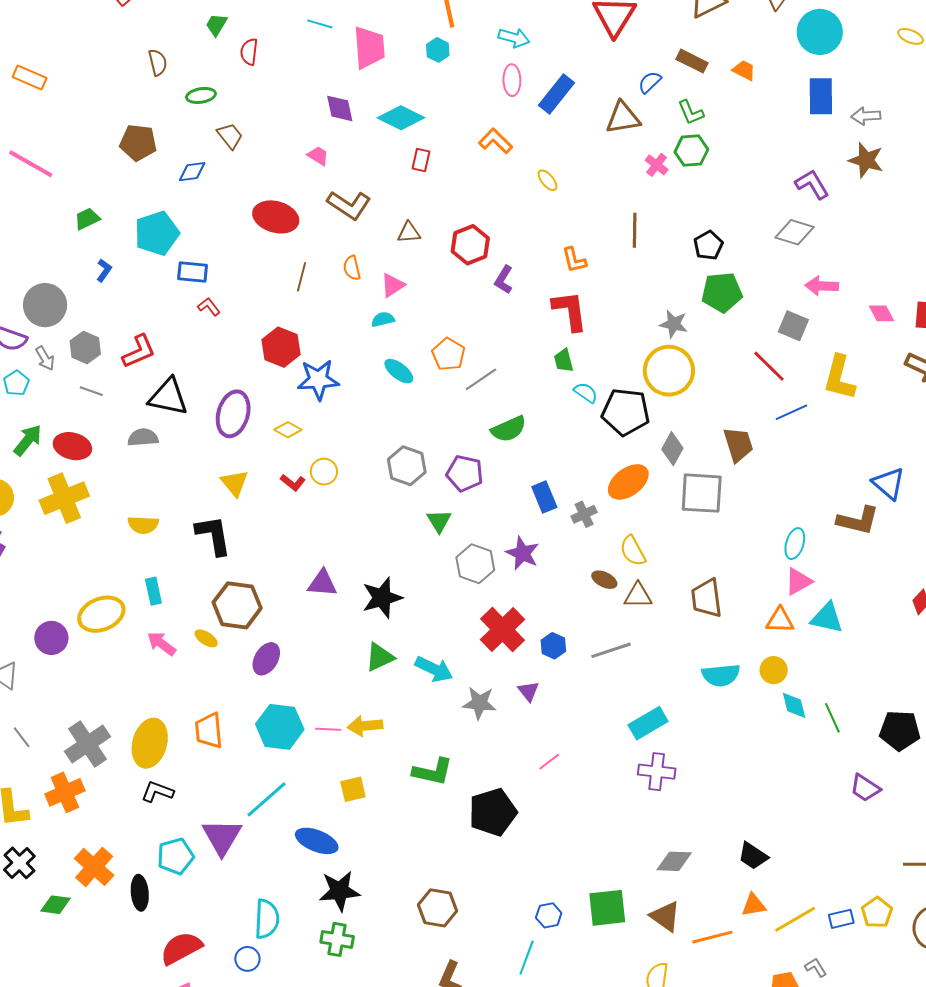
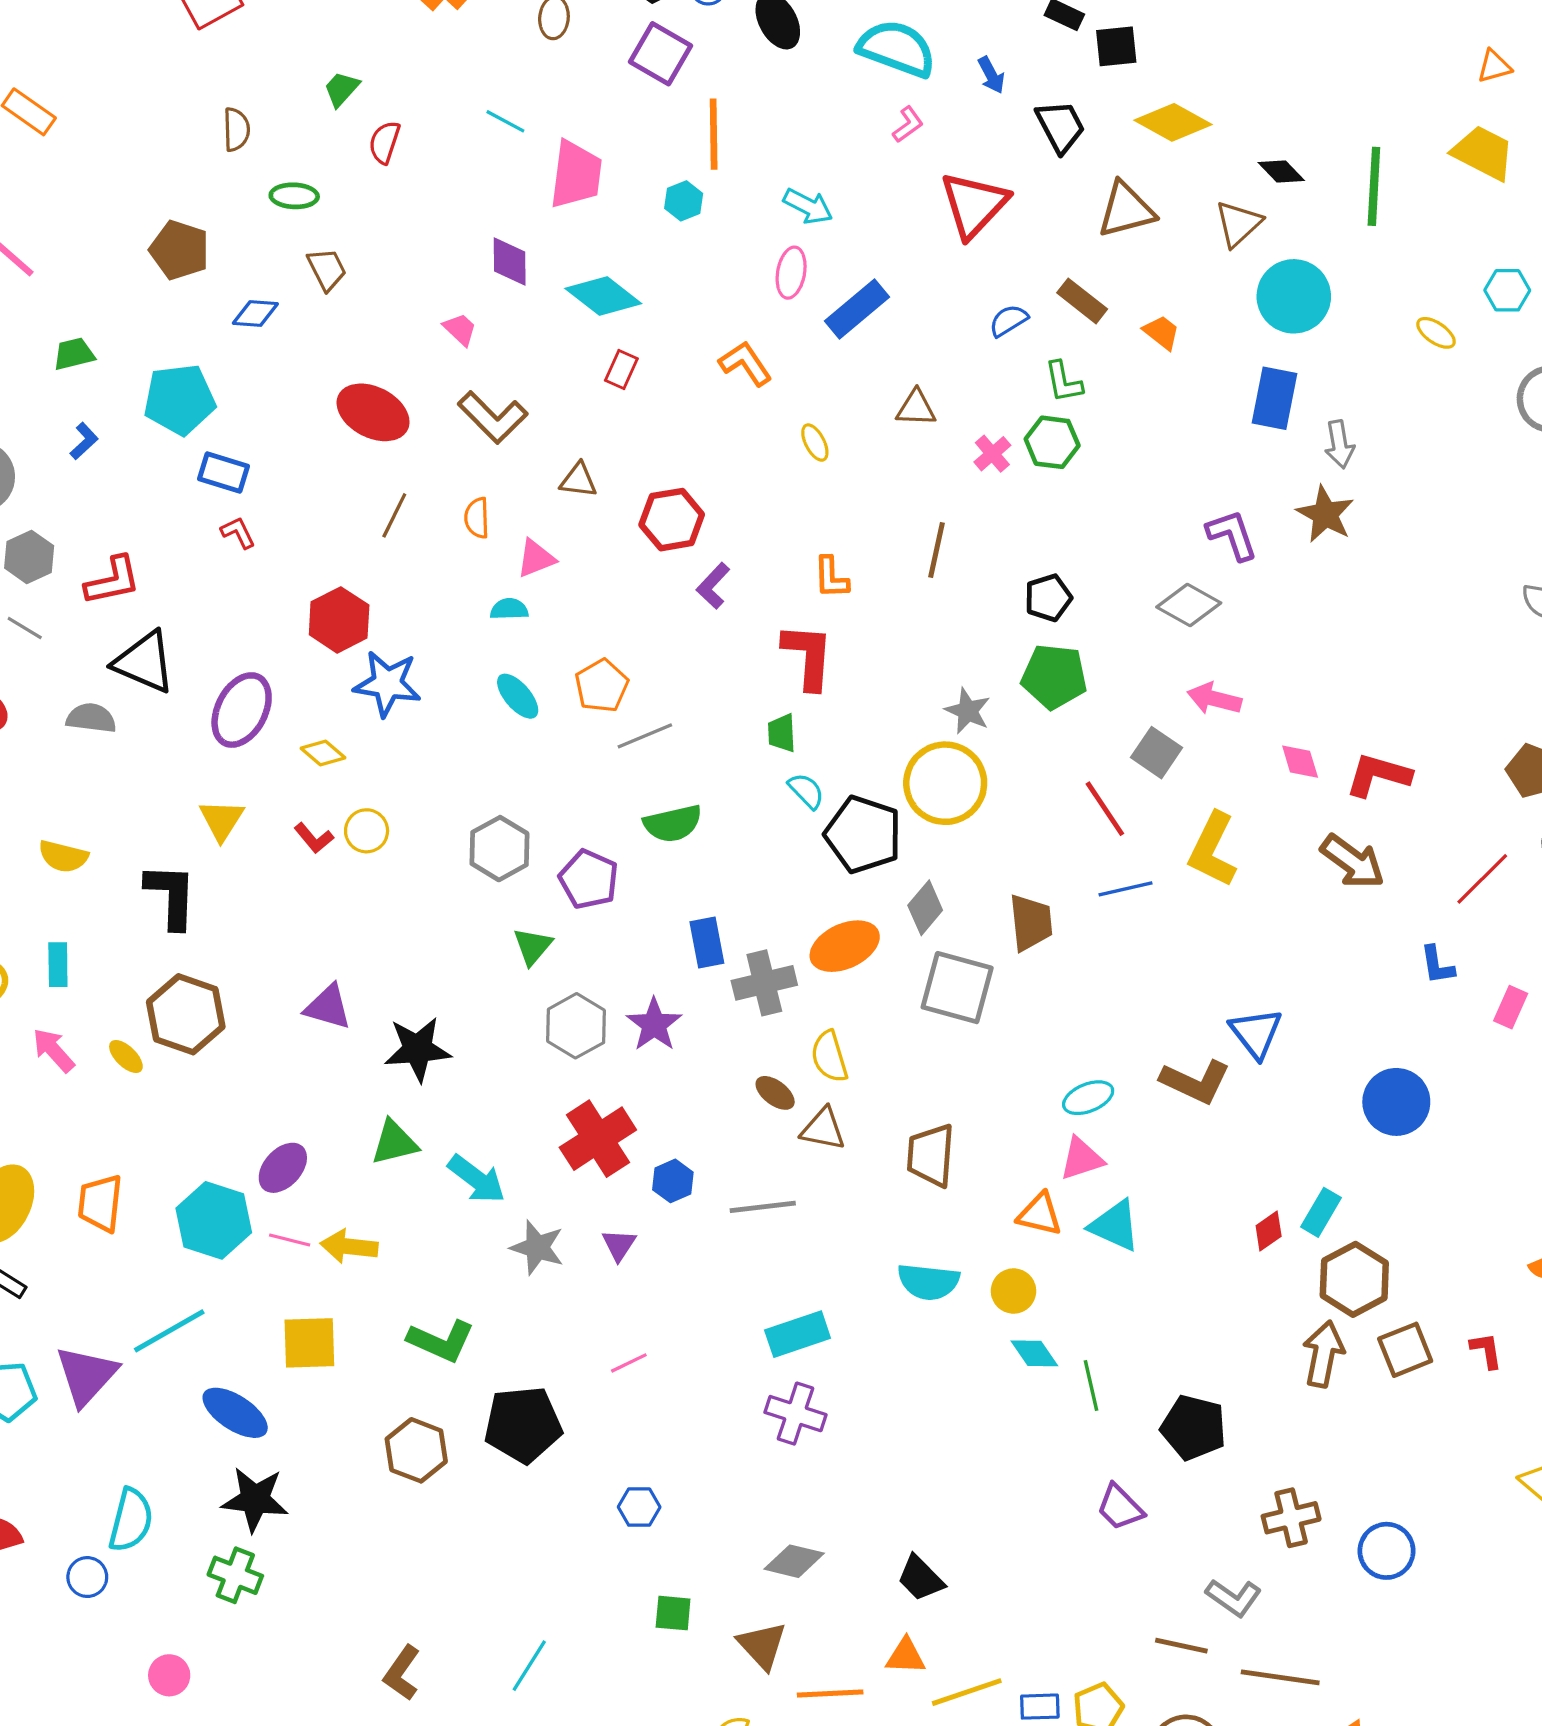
gray arrow: (866, 116) -> (1339, 444), turned -108
brown triangle: (623, 118) -> (916, 408), moved, size x0.7
gray cross: (584, 514) -> (764, 983), size x1.5
cyan ellipse: (795, 544) -> (1088, 1098), turned 40
purple ellipse: (266, 659) -> (283, 1168), moved
cyan diamond: (794, 705) -> (1034, 1353), turned -32
yellow square: (353, 789) -> (309, 1343), size x1.4
brown hexagon: (437, 908) -> (416, 1450), moved
green square: (607, 908) -> (673, 1613), size x0.6
blue hexagon: (549, 915) -> (639, 1507), moved

